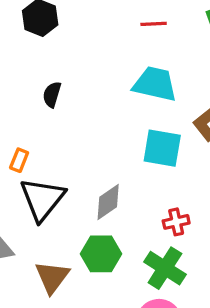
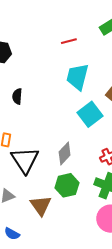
cyan trapezoid: (155, 84) -> (77, 77), turned -76
cyan square: (162, 148) -> (90, 114), turned -35

